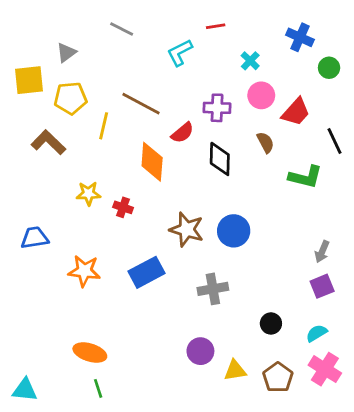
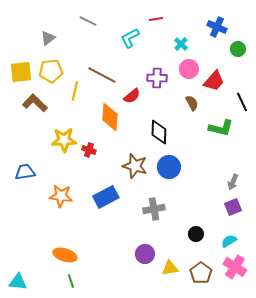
yellow square: (29, 80) -> (21, 72), moved
black diamond: (220, 159) -> (159, 132), moved
yellow star: (88, 194) -> (64, 140), size x1.4

